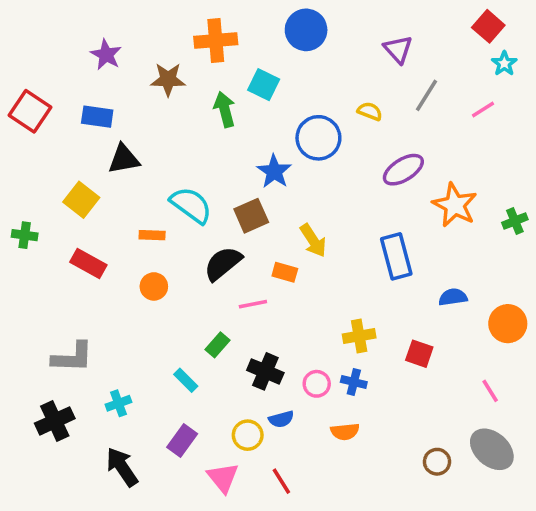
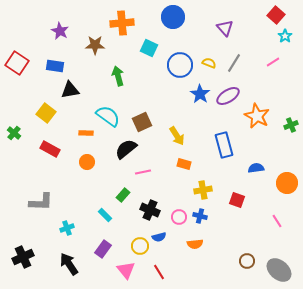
gray line: (426, 95) -> (234, 63), moved
green arrow: (225, 109) -> (118, 76), moved
blue circle: (318, 138) -> (180, 65), moved
blue star: (274, 171) -> (200, 94), moved
green cross: (25, 235) -> (14, 133), turned 32
orange rectangle: (285, 272) -> (184, 164), moved
black cross: (55, 421) -> (23, 257), moved
gray ellipse: (492, 449) -> (279, 270), moved

